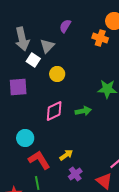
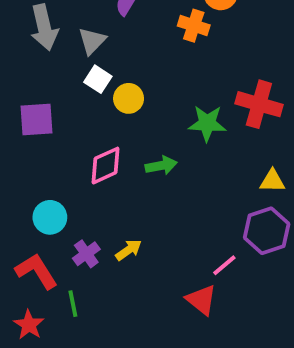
white square: (33, 60) -> (98, 79), moved
yellow circle: (57, 74) -> (129, 98), moved
red L-shape: (39, 160) -> (36, 271), moved
purple cross: (75, 174) -> (86, 254), moved

